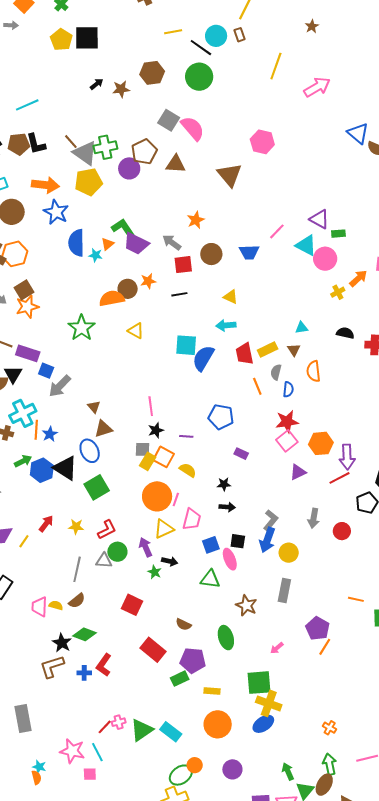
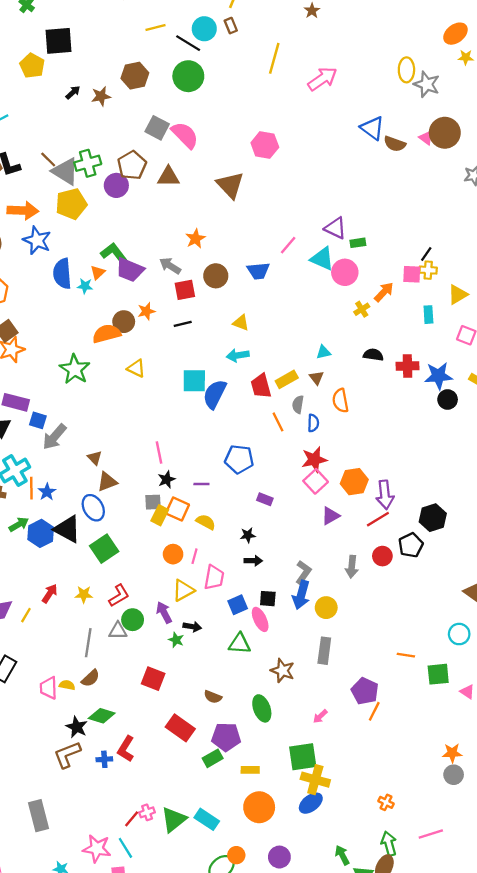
yellow pentagon: (61, 40) -> (32, 66), moved
orange circle: (157, 496) -> (173, 554), size x0.6
red circle: (342, 531) -> (382, 556), moved

